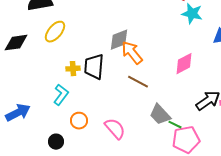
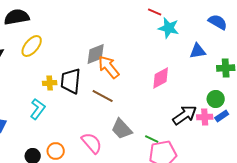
brown line: (138, 82) -> (103, 96), moved
gray trapezoid: (160, 115) -> (122, 129), moved
orange circle: (79, 121) -> (56, 151), moved

